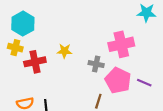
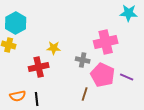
red cross: (35, 62) -> (39, 67), moved

